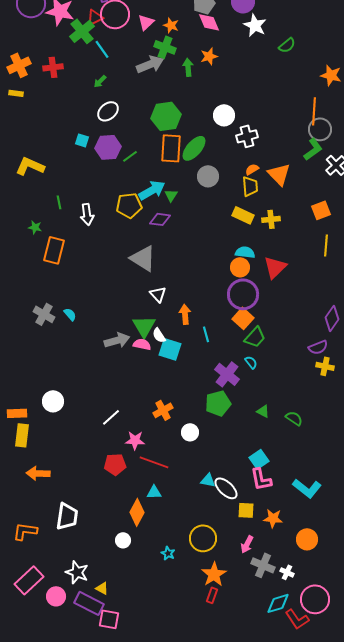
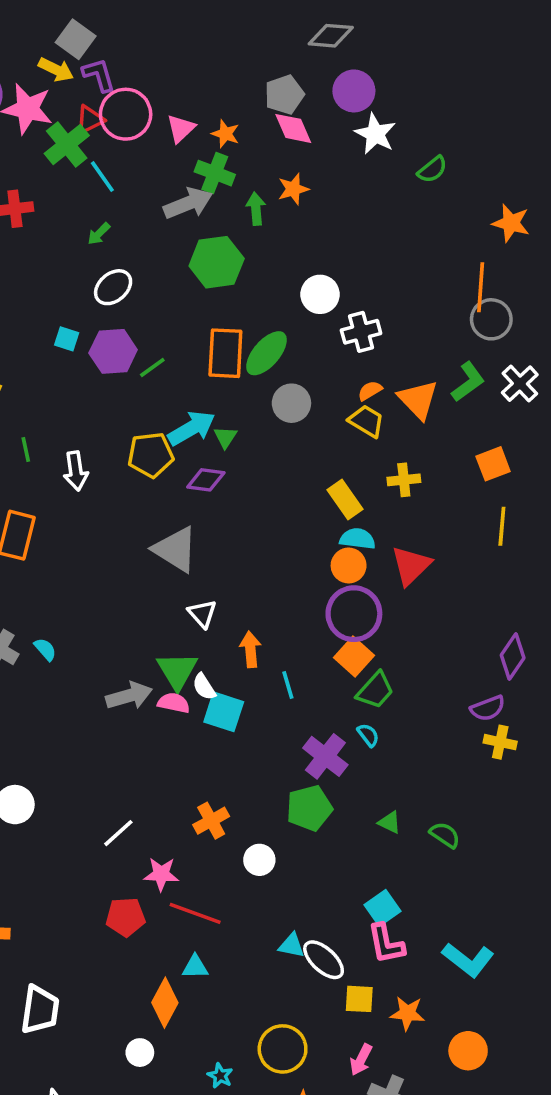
green hexagon: (166, 116) -> (217, 262), moved
green L-shape: (313, 149) -> (468, 382), moved
yellow trapezoid: (250, 186) -> (366, 421), turned -55
yellow rectangle: (243, 215) -> (345, 499), moved, turned 30

